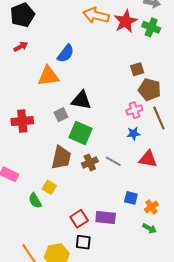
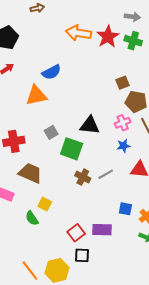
blue semicircle: (66, 53) -> (51, 72), turned 30
black triangle: (81, 100) -> (90, 125), moved
brown trapezoid: (61, 158) -> (30, 173), moved, turned -75
gray line: (113, 161) -> (106, 174), turned -56
brown cross: (90, 162) -> (83, 177), turned -35

